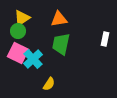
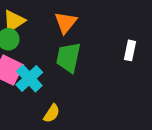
orange triangle: (59, 19) -> (66, 22), turned -42

